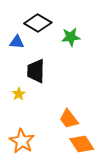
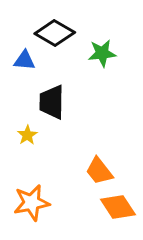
orange star: (22, 141) -> (32, 203), turned 30

